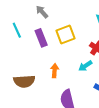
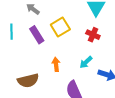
cyan line: (17, 30) -> (12, 32), turned 35
cyan arrow: (85, 66) -> (86, 62), moved

